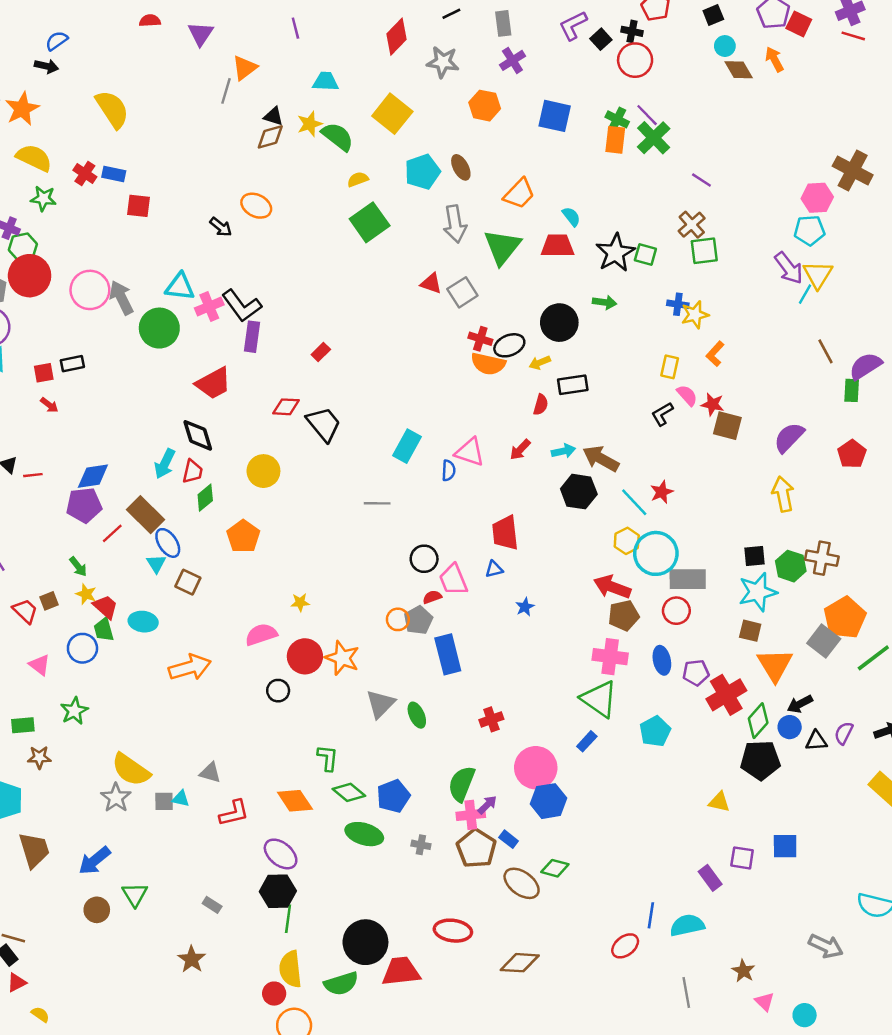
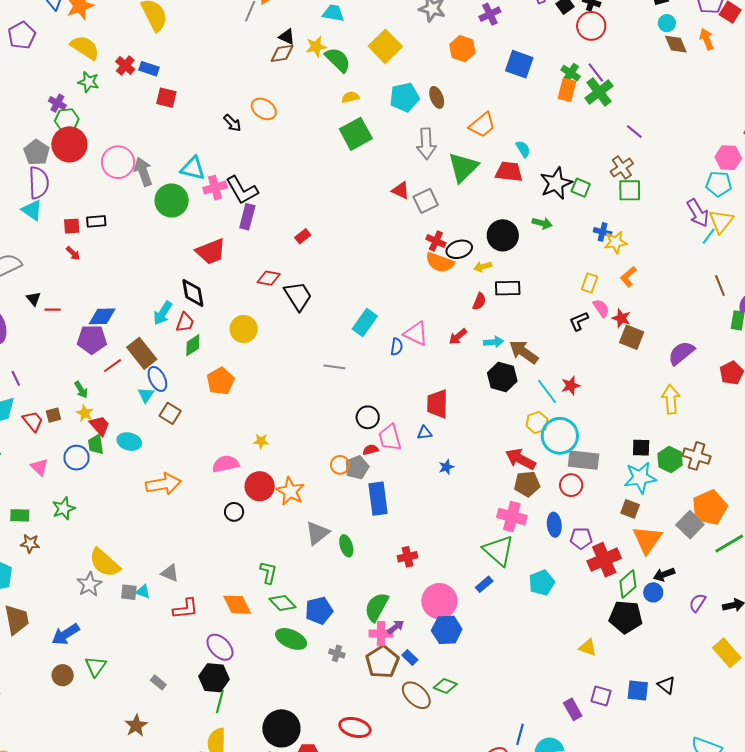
black triangle: (816, 741) -> (666, 685), moved, turned 36

